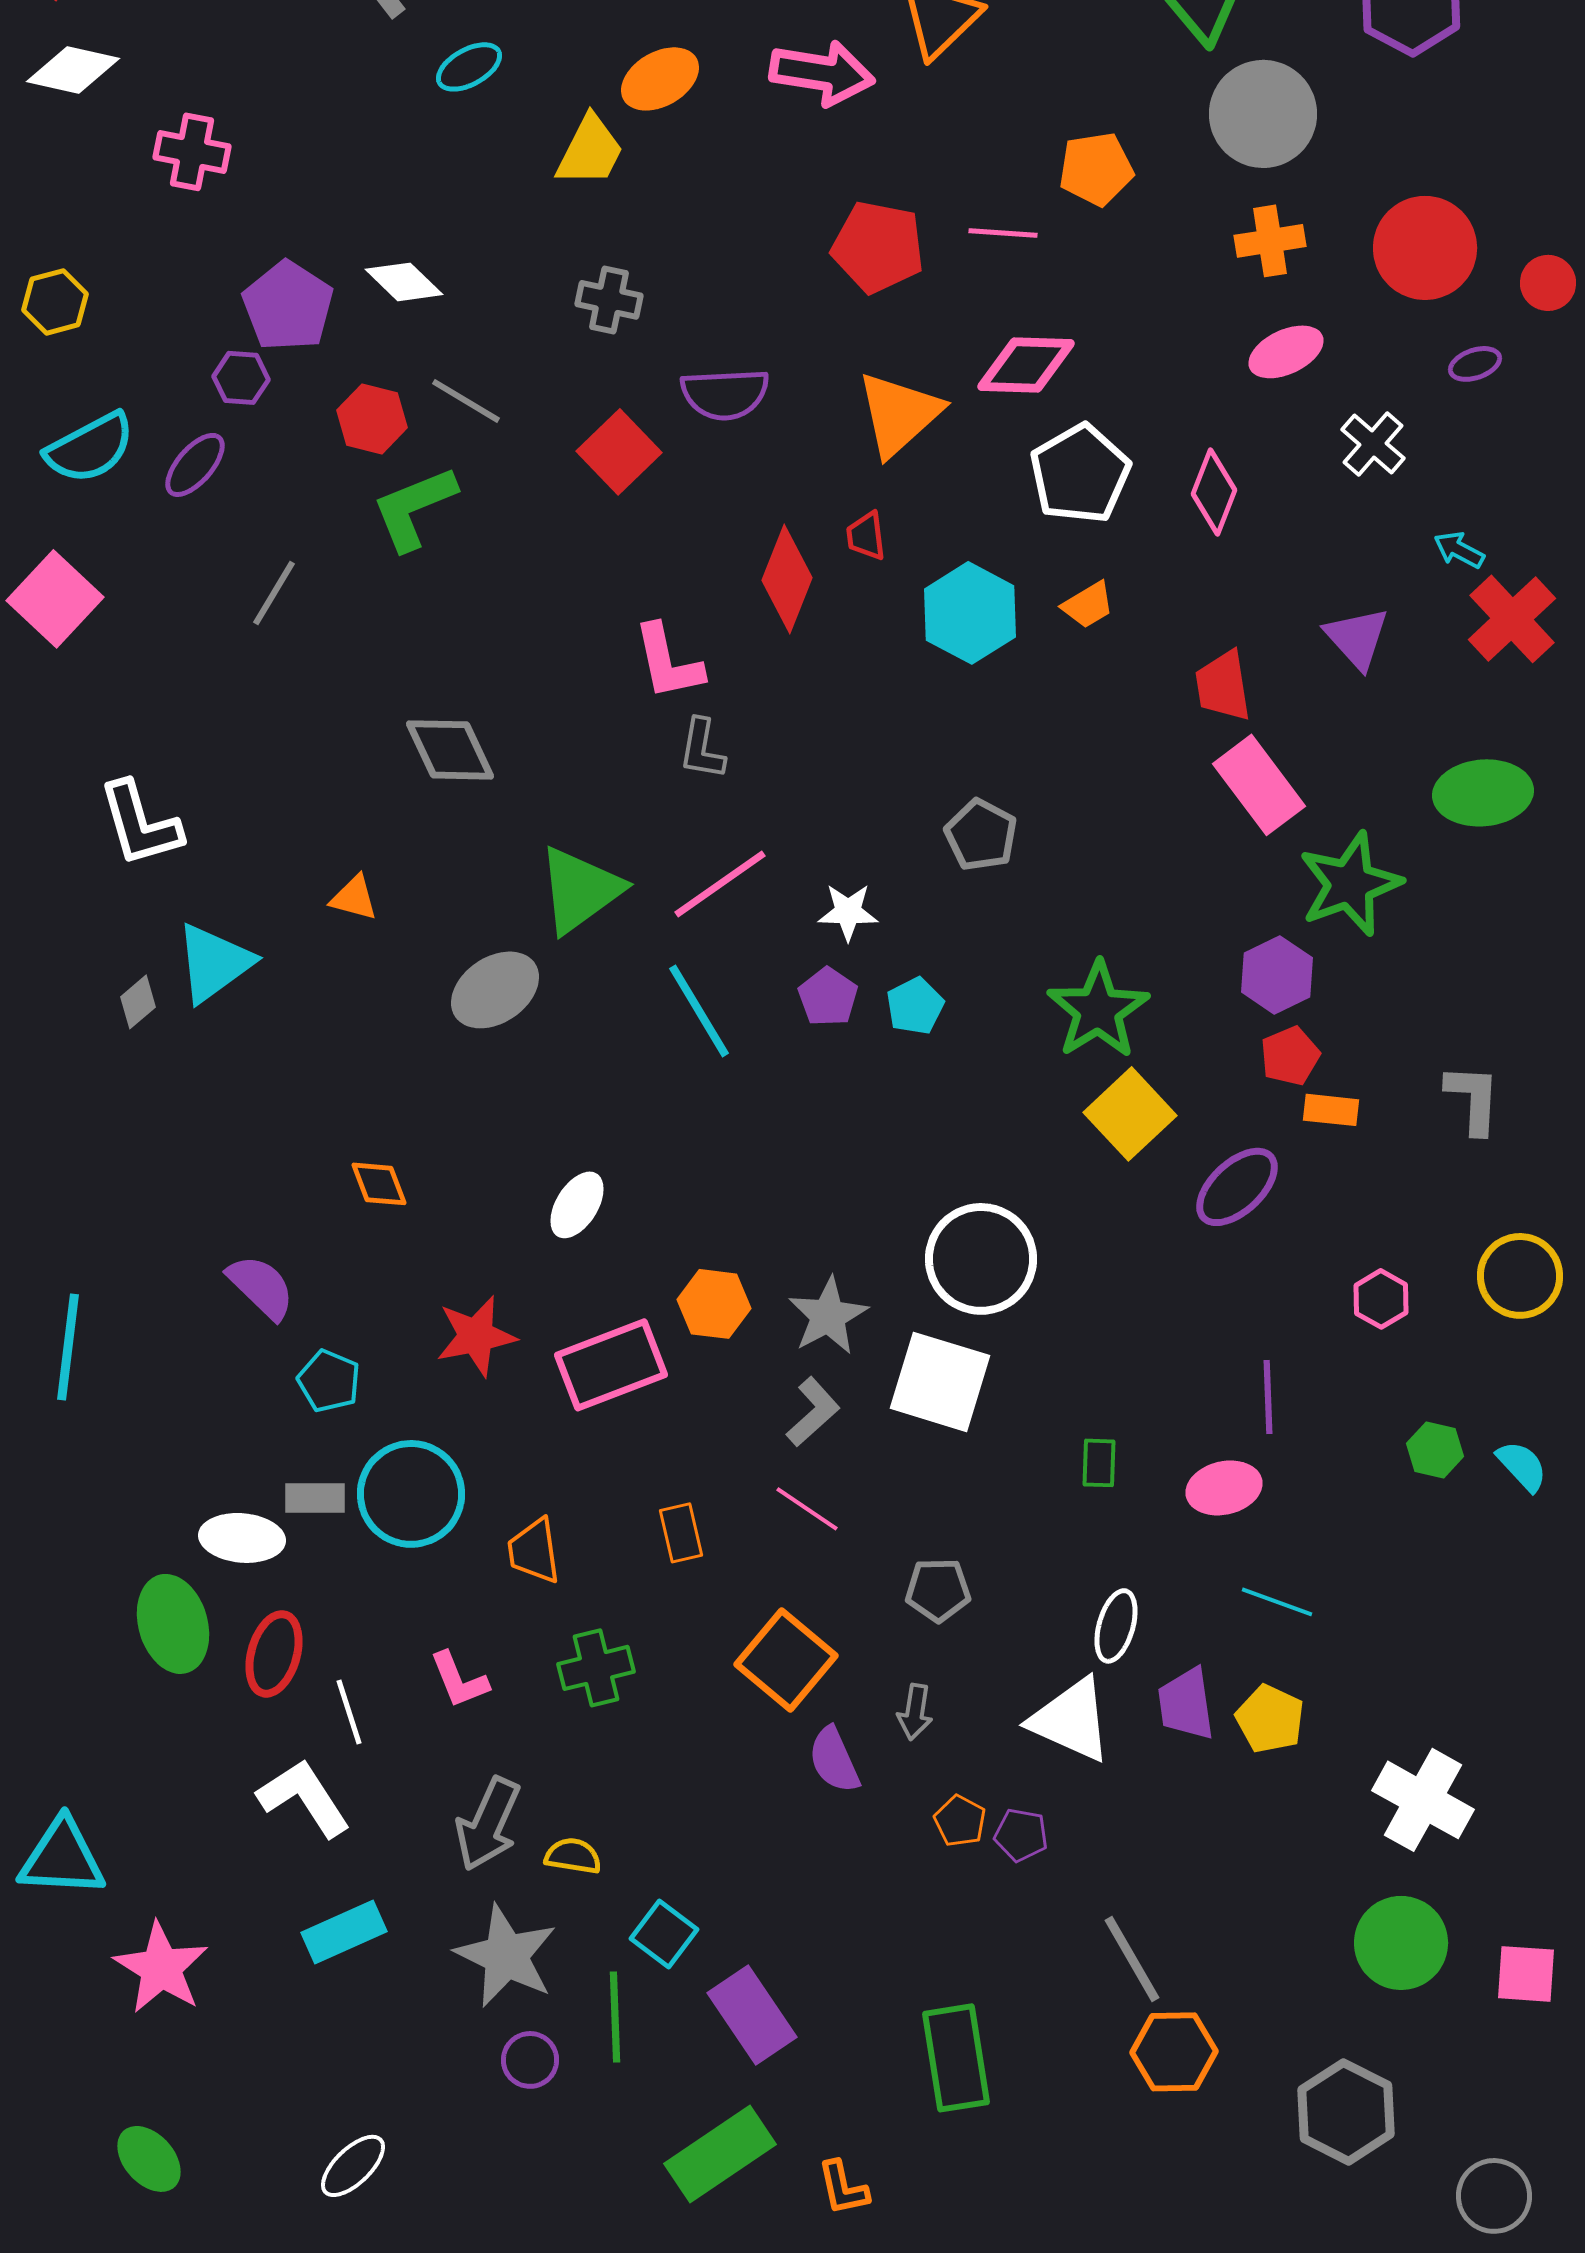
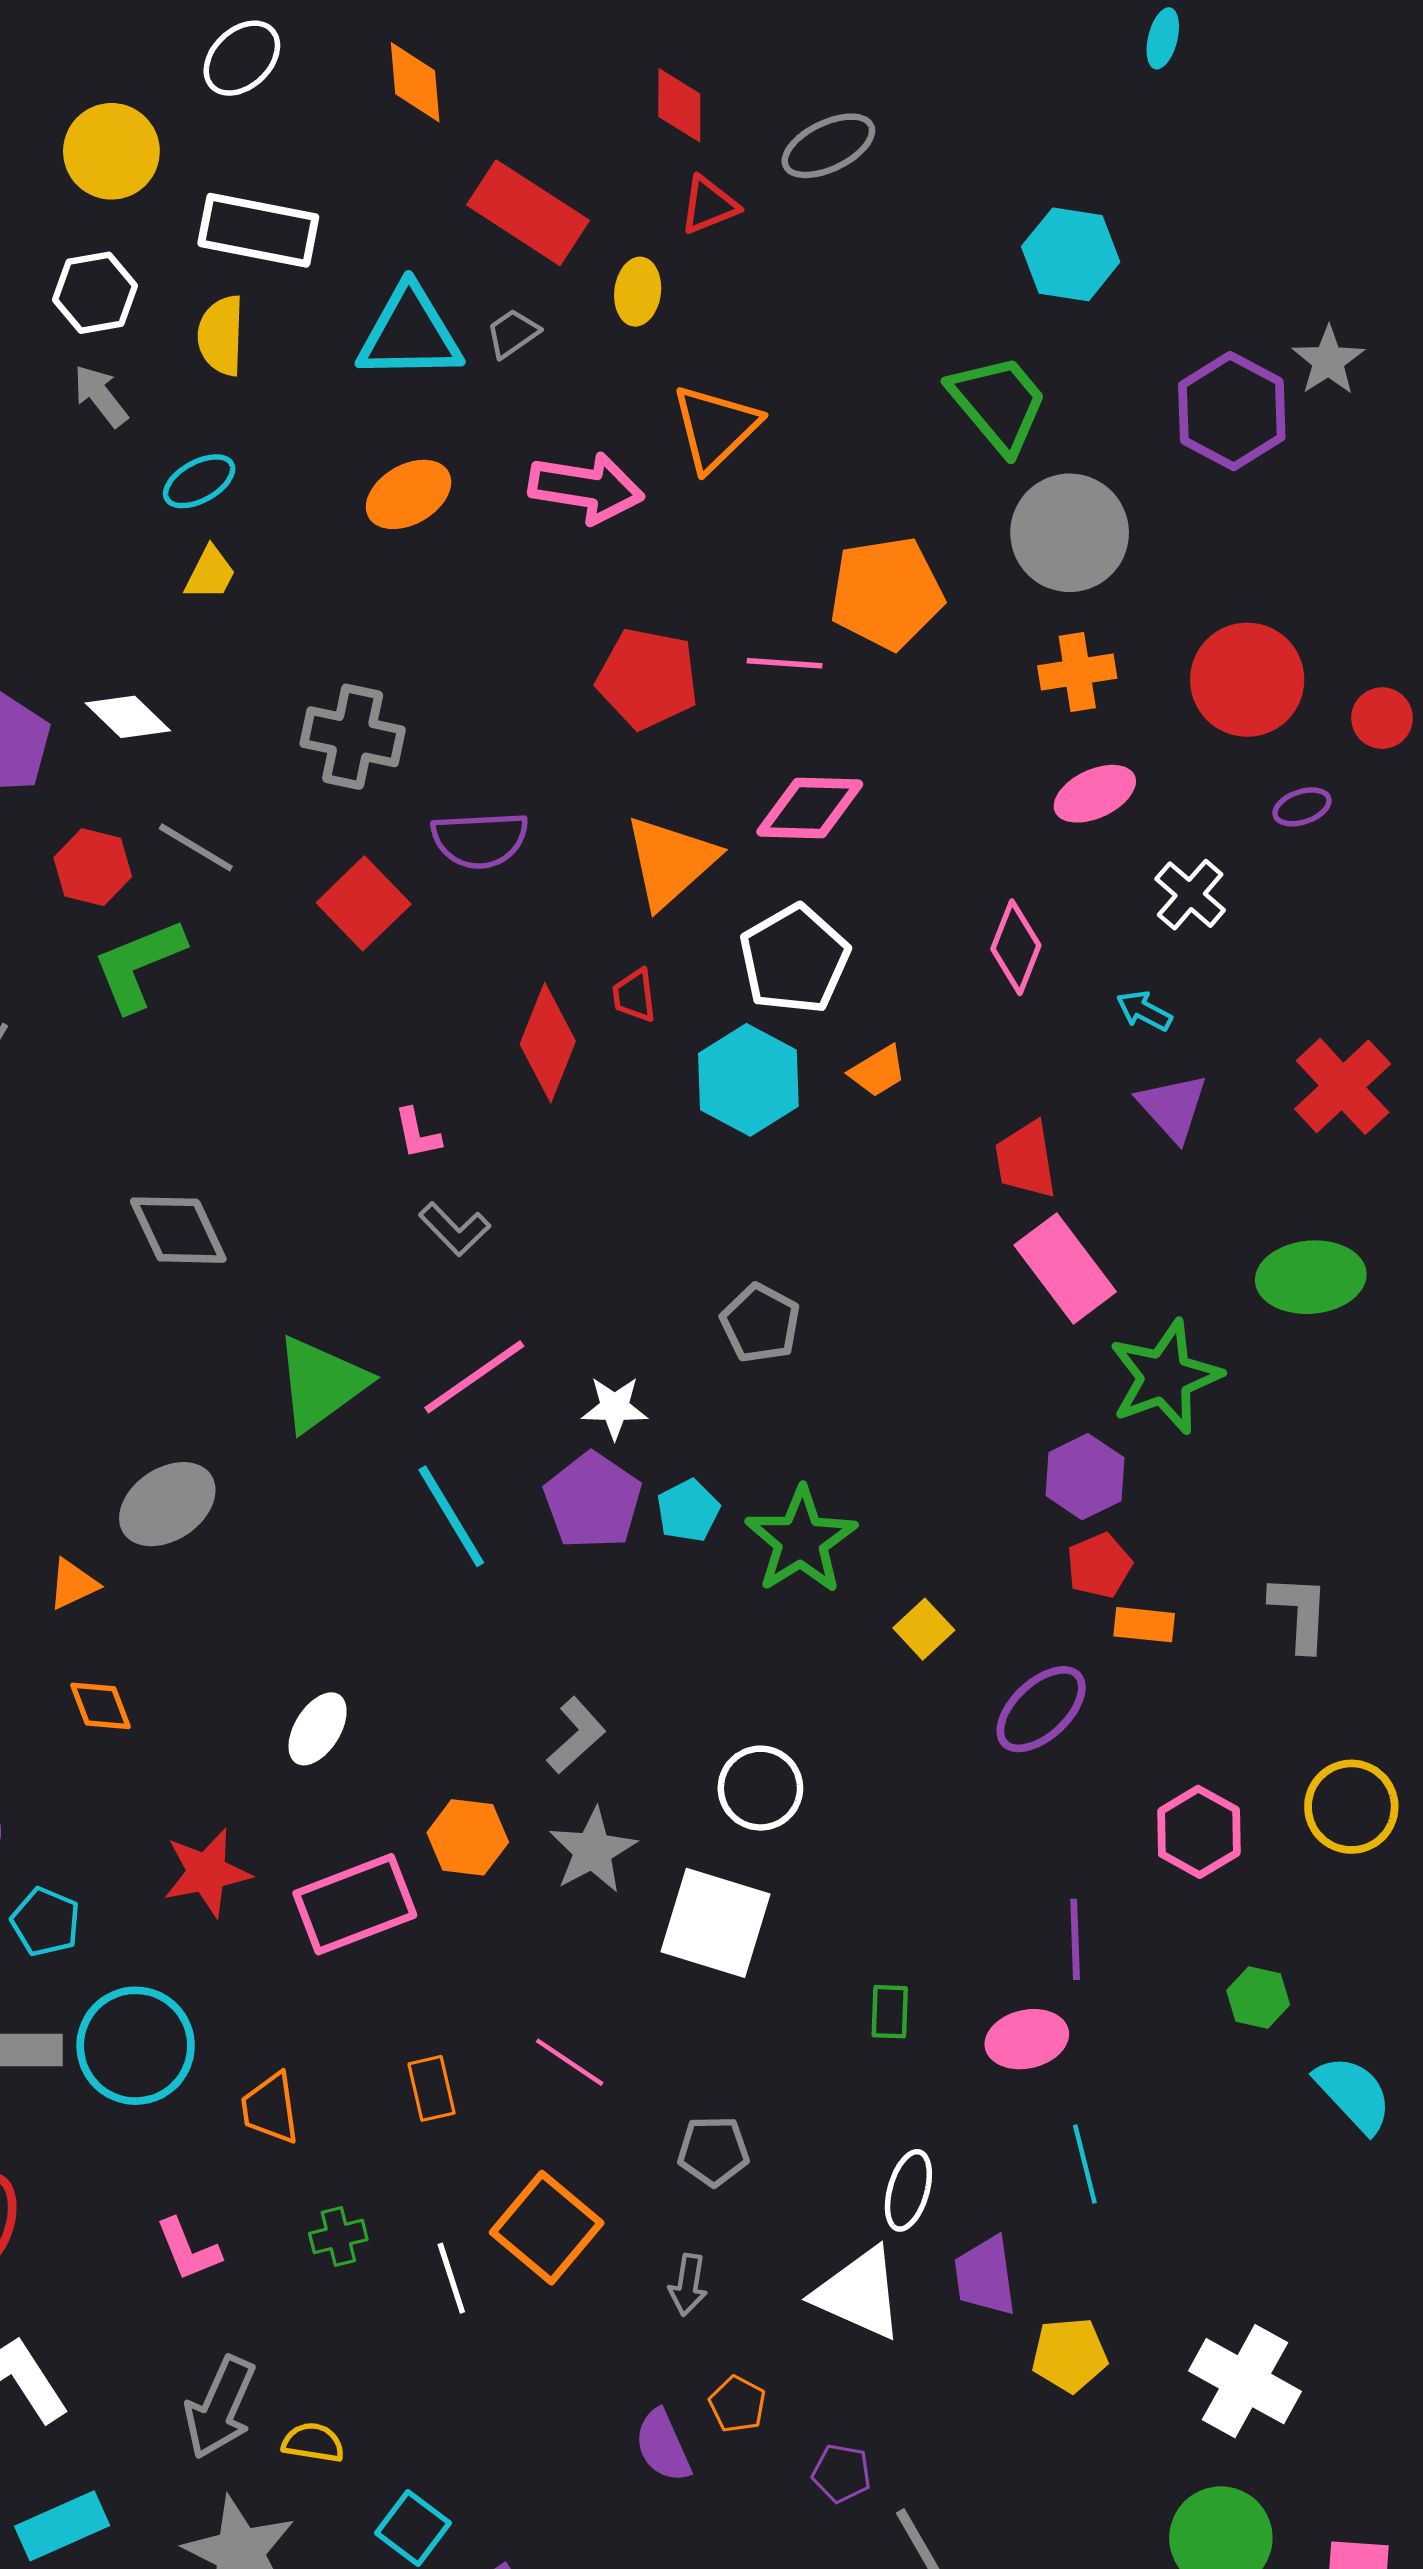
yellow trapezoid: (590, 151) -> (210, 573), moved, size x0.7
orange pentagon: (1096, 169) -> (887, 593), size x1.4
gray cross: (609, 300) -> (353, 737), size x1.4
white pentagon: (1080, 474) -> (794, 959), moved
cyan arrow: (1459, 550) -> (1144, 1011), moved
pink L-shape: (668, 662) -> (417, 1134), size x0.6
gray L-shape: (702, 749) -> (455, 1229), turned -54
orange triangle: (354, 898) -> (73, 1584), moved, turned -40
gray ellipse: (495, 990) -> (167, 1504), moved
purple pentagon: (828, 997) -> (593, 1501), size x1.5
green star: (1098, 1010) -> (801, 1540), moved
yellow square: (1130, 1114) -> (924, 1629), size x0.6
white circle: (981, 1259) -> (760, 1788), size x0.7
pink hexagon: (1381, 1299) -> (1199, 1832), size x1.4
gray L-shape: (813, 1412) -> (576, 1735), moved
cyan semicircle: (1522, 1466) -> (1354, 2094), moved, size x1.4
cyan line: (1277, 1602) -> (1085, 2164), turned 56
green cross: (596, 1668) -> (338, 2236), size x0.7
white line: (349, 1712) -> (451, 2278), moved
yellow pentagon: (1270, 1719) -> (1070, 2355), moved, turned -30
purple semicircle: (834, 1760) -> (663, 2446), moved
purple pentagon: (1021, 1835) -> (842, 2473), moved

